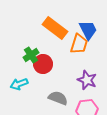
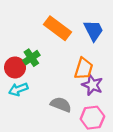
orange trapezoid: (79, 44) -> (84, 69), moved
red circle: (43, 64) -> (15, 67), moved

